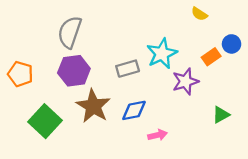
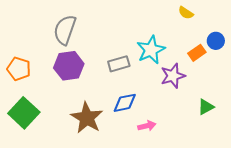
brown star: (93, 106) -> (87, 118), moved
green square: (45, 121) -> (24, 113), moved

